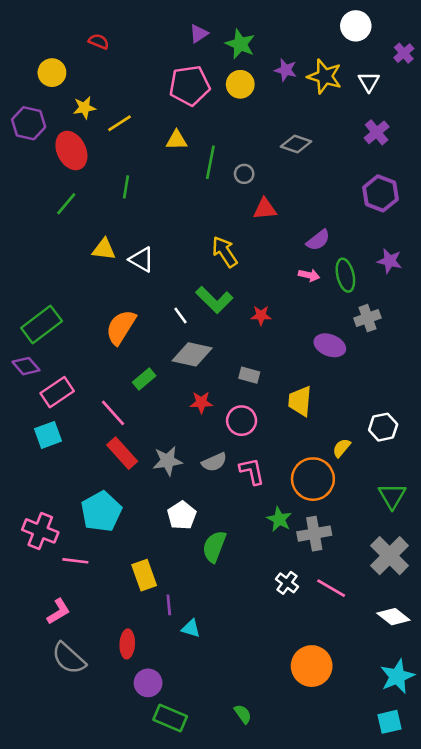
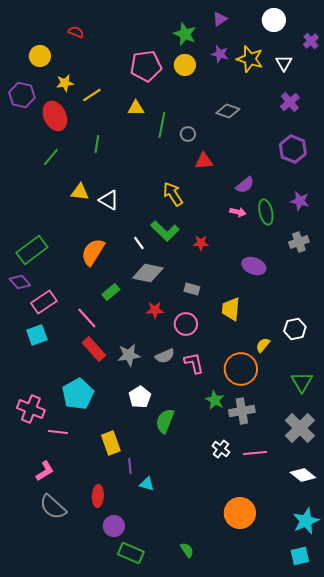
purple triangle: (199, 34) -> (220, 19), moved
gray cross: (367, 318) -> (299, 242), moved
pink line: (331, 588) -> (255, 453), turned -35

